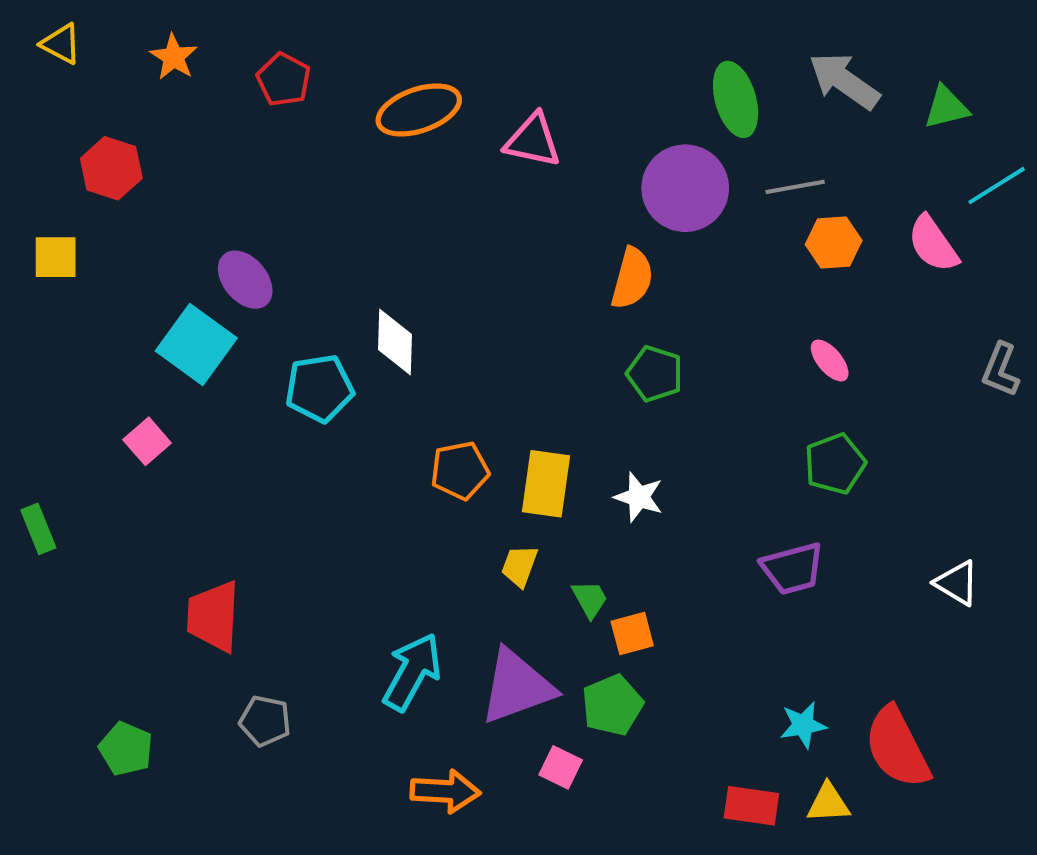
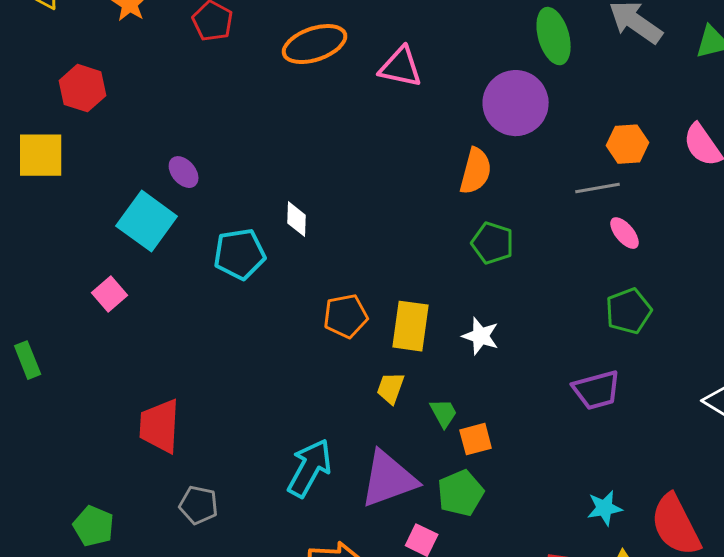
gray line: (795, 187) -> (598, 188), moved
yellow square: (56, 257) -> (41, 155), size x1.4
purple ellipse: (245, 280) -> (184, 172), size x0.7
white diamond: (395, 342) -> (297, 219), size x0.7

